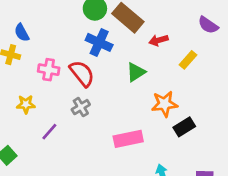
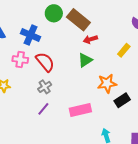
red arrow: (159, 40) -> (90, 39), moved
blue cross: (99, 42) -> (31, 35), moved
purple line: (49, 132) -> (43, 109), moved

